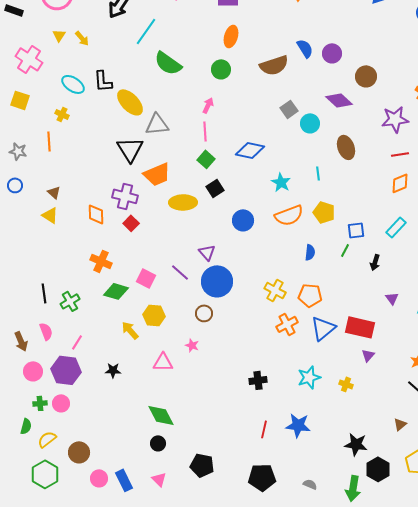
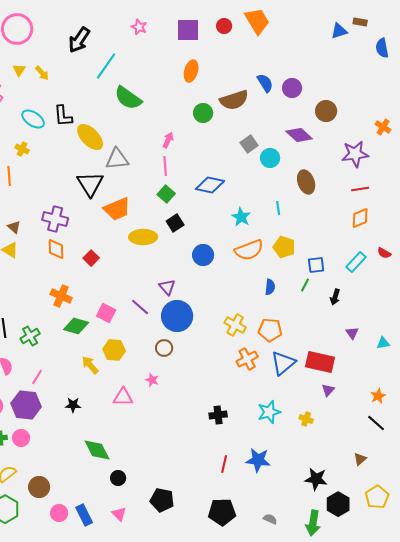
green circle: (221, 69) -> (203, 113), moved
purple cross: (125, 196) -> (55, 219), moved
green diamond: (161, 415) -> (97, 450), moved

